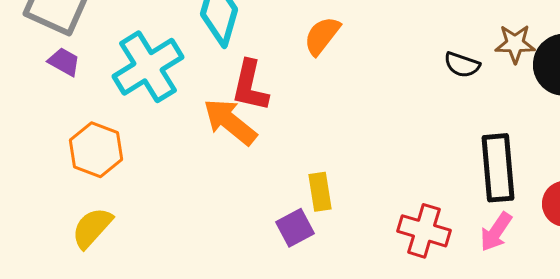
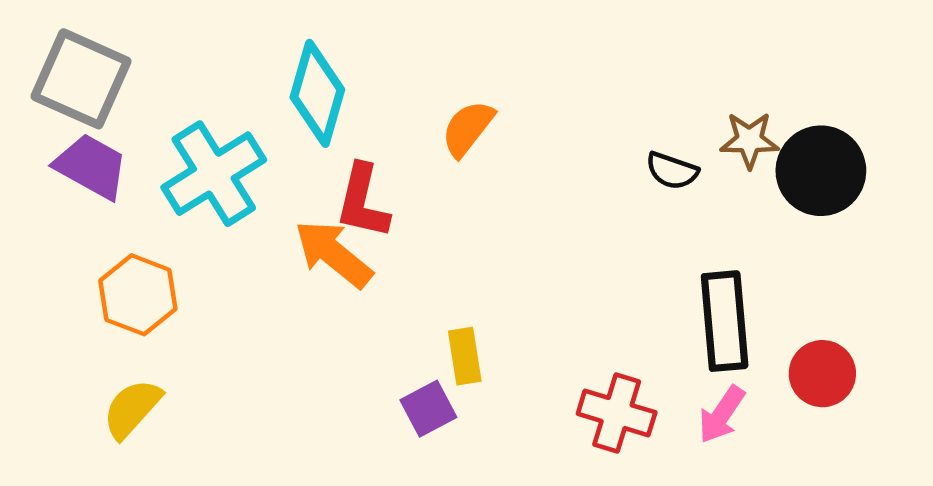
purple trapezoid: (64, 62) -> (91, 166), size x1.6

